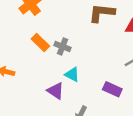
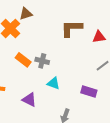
purple triangle: (56, 91) -> (29, 100), moved

